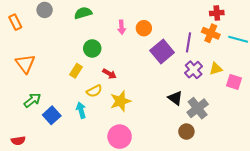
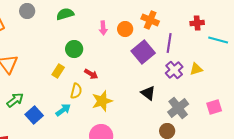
red cross: (217, 13) -> (197, 23), moved
orange cross: (211, 33) -> (150, 20), moved
pink square: (234, 82) -> (214, 107), moved, turned -35
yellow semicircle: (94, 91) -> (76, 91), turned -49
black triangle: (175, 98) -> (148, 93), moved
cyan arrow: (81, 110) -> (63, 110), turned 70

